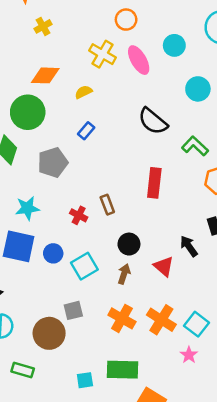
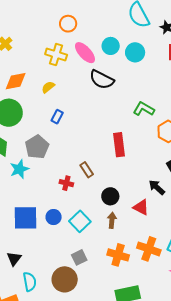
cyan circle: (174, 45) -> (111, 46), moved
cyan circle: (198, 89) -> (135, 52), moved
black semicircle: (153, 121) -> (102, 80), moved
cyan star: (27, 208) -> (19, 169), moved

